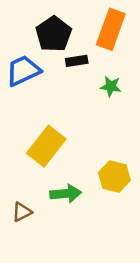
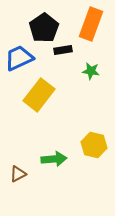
yellow rectangle: (46, 146) -> (39, 95), moved

